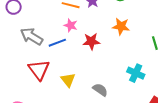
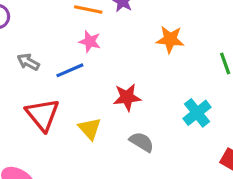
gray arrow: (32, 36) -> (28, 62), size x0.6
red star: (91, 41) -> (127, 97), moved
cyan cross: (136, 73) -> (197, 113), turned 30

